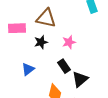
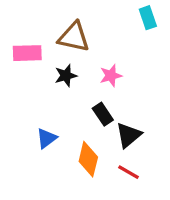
blue triangle: (28, 69) -> (47, 138), moved

